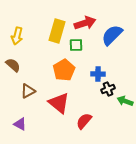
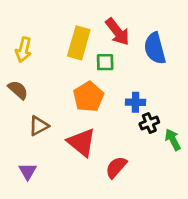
red arrow: (85, 23) -> (118, 32), turned 70
blue semicircle: (112, 35) -> (155, 48), turned -60
green arrow: (125, 101) -> (173, 140), turned 42
purple triangle: (20, 124) -> (28, 171), turned 32

